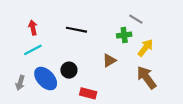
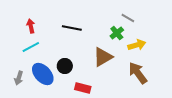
green cross: (124, 35) -> (117, 33), turned -32
yellow arrow: (145, 48) -> (137, 45), turned 36
brown triangle: (109, 60) -> (103, 57), size x1.5

